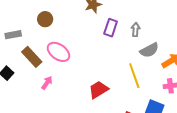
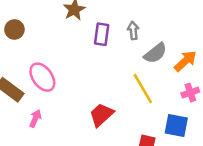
brown circle: (45, 19) -> (14, 29), moved
pink ellipse: (58, 52) -> (42, 77), turned 30

